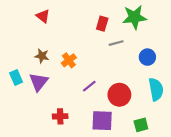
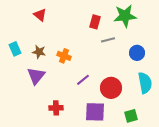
orange cross: (69, 60) -> (64, 56), turned -32
cyan rectangle: (16, 78) -> (15, 49), moved

